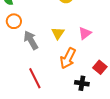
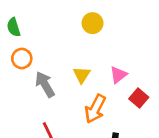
red square: (100, 67) -> (139, 98), moved

